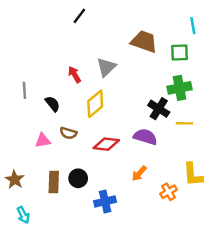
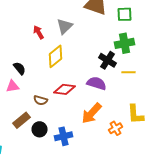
black semicircle: (53, 104) -> (20, 68), moved
brown semicircle: (68, 133) -> (41, 100), moved
orange arrow: (139, 173) -> (92, 113), size x1.6
black circle: (78, 178) -> (40, 129), moved
brown rectangle: (54, 182) -> (22, 120), turned 48

